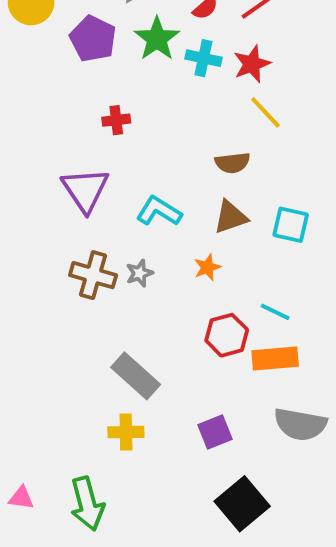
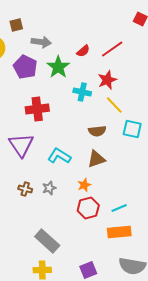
cyan cross: (203, 58) -> (82, 92), moved
red cross: (116, 120) -> (37, 109), size x1.6
cyan square: (291, 225) -> (132, 129), moved
brown cross: (93, 275) -> (25, 189), size x0.6
cyan line: (275, 312) -> (119, 208), turned -49
red hexagon: (227, 335) -> (88, 208), moved

